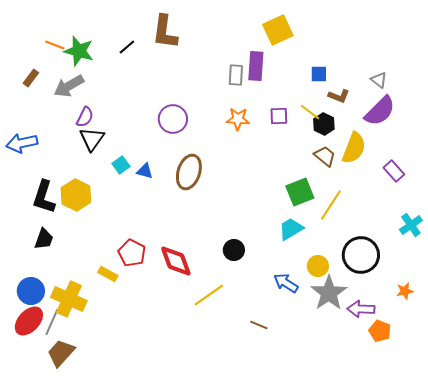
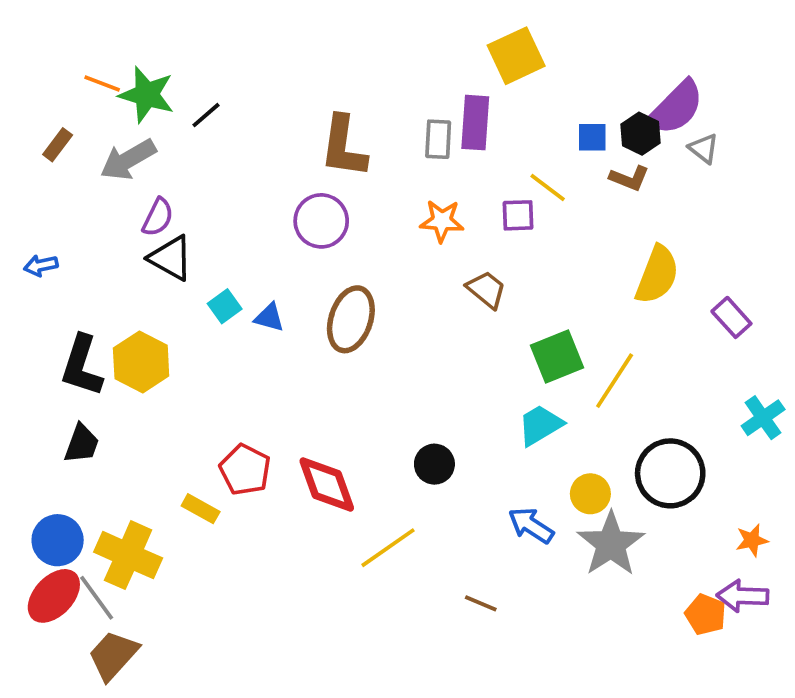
brown L-shape: (165, 32) -> (343, 147), moved
black line: (127, 47) -> (206, 115), moved
purple semicircle: (380, 111) -> (676, 108), moved
yellow line: (310, 112) -> (548, 187), moved
black hexagon: (324, 124) -> (640, 134), moved
black triangle: (92, 139) -> (171, 258), turned -36
blue arrow: (22, 143) -> (41, 265), size x0.6
brown trapezoid: (325, 156) -> (486, 290), moved
purple arrow: (361, 309) -> (743, 596), moved
gray line: (52, 322) -> (97, 598), turned -60

